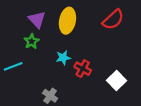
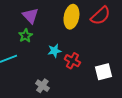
yellow ellipse: (67, 21) -> (71, 17), moved
white square: (116, 81) -> (103, 72), turned 30

